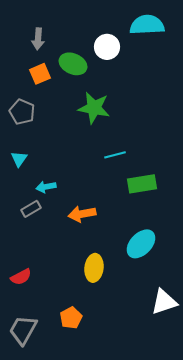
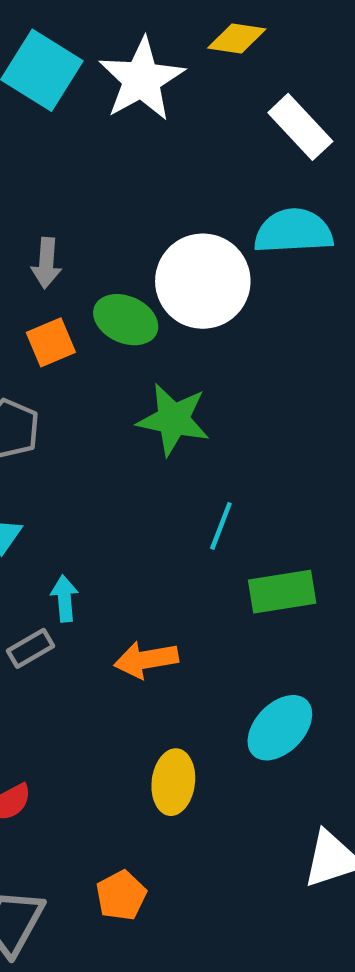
white circle: (107, 47) -> (203, 281), size x1.6
cyan line: (115, 155) -> (221, 526), turned -55
cyan arrow: (46, 187) -> (65, 598), turned 96

